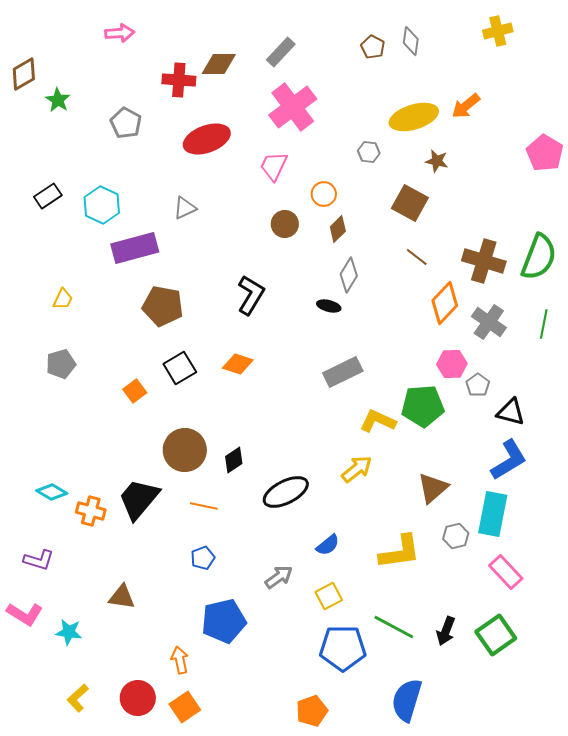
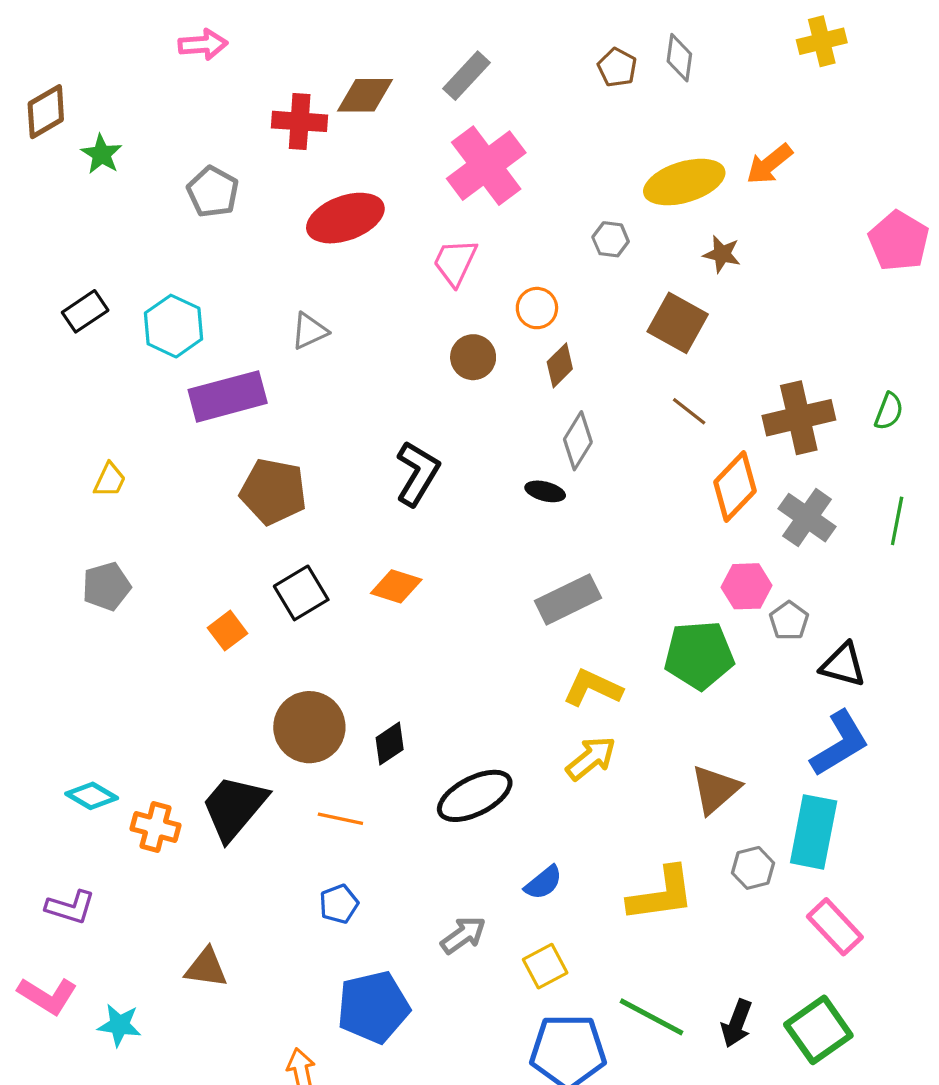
green semicircle: (539, 257) -> (889, 411), size x0.5
brown cross: (484, 261) -> (799, 418), turned -30
yellow L-shape: (378, 421) -> (593, 688), moved

